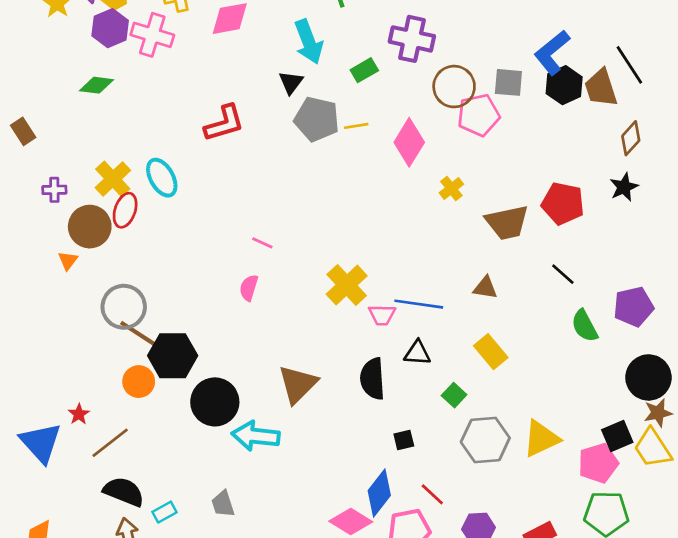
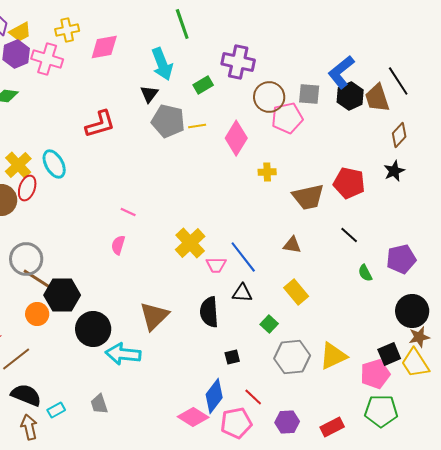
yellow cross: (451, 188) -> (267, 172), turned 36
blue line: (419, 304) -> (243, 257), turned 44
green semicircle: (585, 326) -> (365, 273), size x0.7

